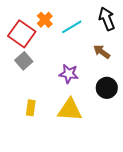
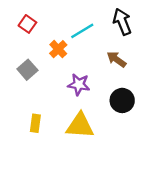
orange cross: (45, 20) -> (58, 49), moved
red square: (22, 34) -> (27, 24), moved, size x0.6

